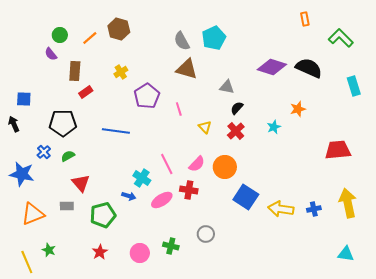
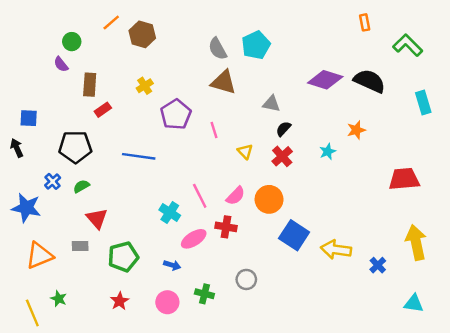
orange line: (90, 38) -> (111, 22), moved
blue arrow: (129, 196) -> (172, 265), moved
blue cross: (314, 209) -> (378, 265), moved, turned -32

